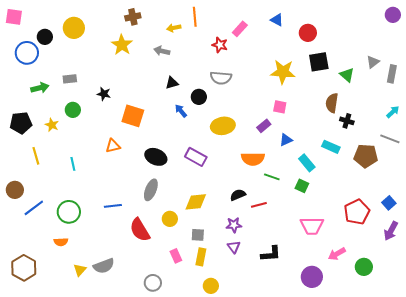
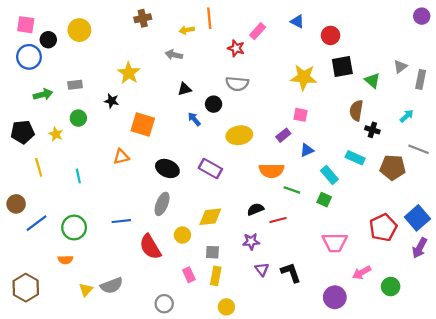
pink square: (14, 17) -> (26, 25), moved
yellow star: (122, 45) -> (129, 73), moved
cyan arrow: (393, 112) -> (407, 116), moved
blue square: (389, 203) -> (417, 218), size x1.6
purple triangle: (234, 247) -> (262, 269), moved
black L-shape: (271, 254) -> (291, 273), turned -105

